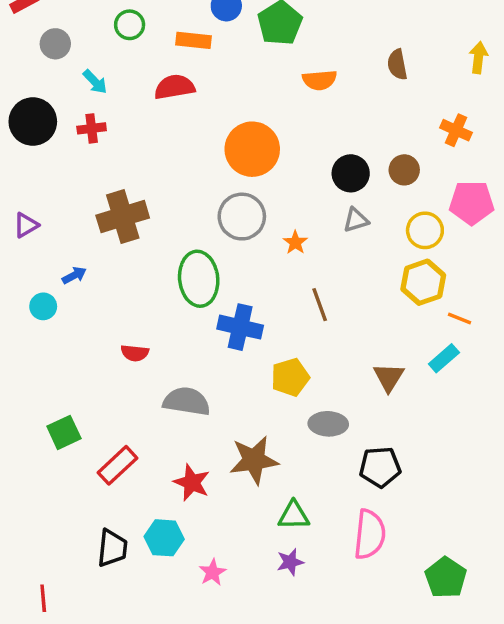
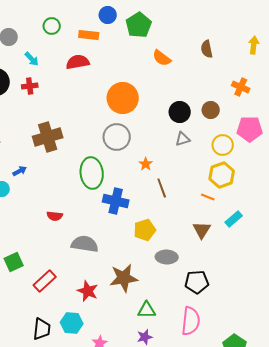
orange semicircle: (320, 80) -> (162, 58), turned 42
orange star: (295, 242) -> (146, 164), moved
orange line: (459, 318) -> (208, 197), moved

